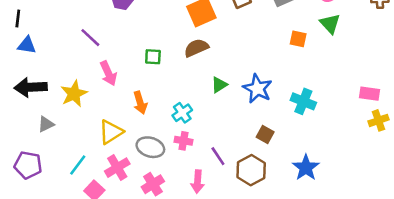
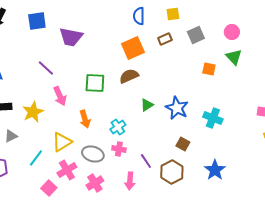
green square: (153, 57) -> (95, 83), size x1.5
cyan line: (78, 165) -> (36, 158), moved

